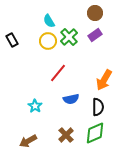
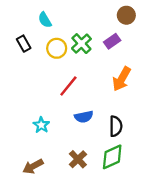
brown circle: (95, 13) -> (126, 15), moved
cyan semicircle: (49, 21) -> (45, 20), moved
black rectangle: (12, 40) -> (24, 44), moved
orange arrow: (104, 80) -> (122, 79), moved

